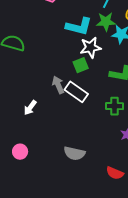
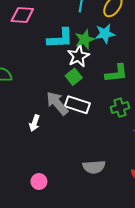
green star: (106, 22) -> (85, 39), moved
gray arrow: (58, 85) -> (57, 103), size x1.4
white arrow: (30, 108) -> (34, 123), moved

